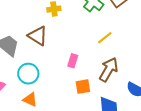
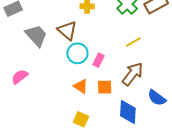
cyan circle: (28, 74) -> (77, 53), moved
orange triangle: (30, 100) -> (81, 86), moved

